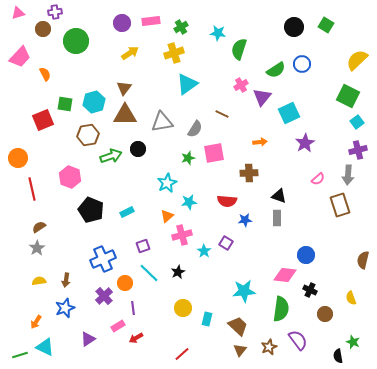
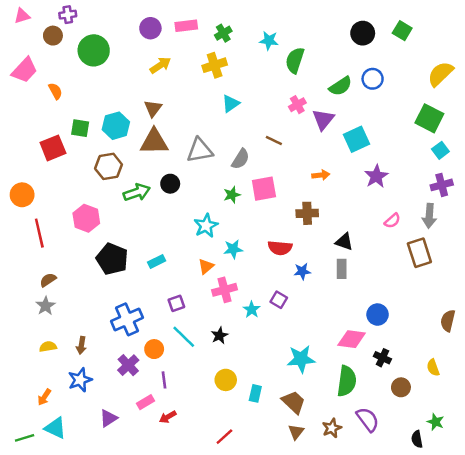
cyan triangle: (187, 84) -> (231, 103), size x0.7

